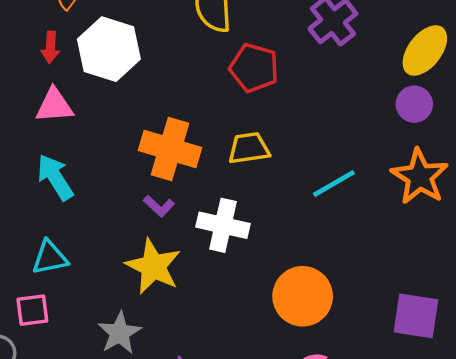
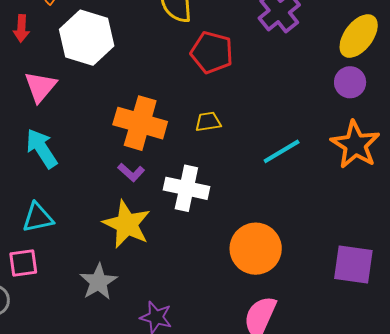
red arrow: (50, 47) -> (21, 28), moved
pink triangle: (54, 105) -> (40, 87), turned -45
yellow trapezoid: (249, 148) -> (208, 122), size x0.7

